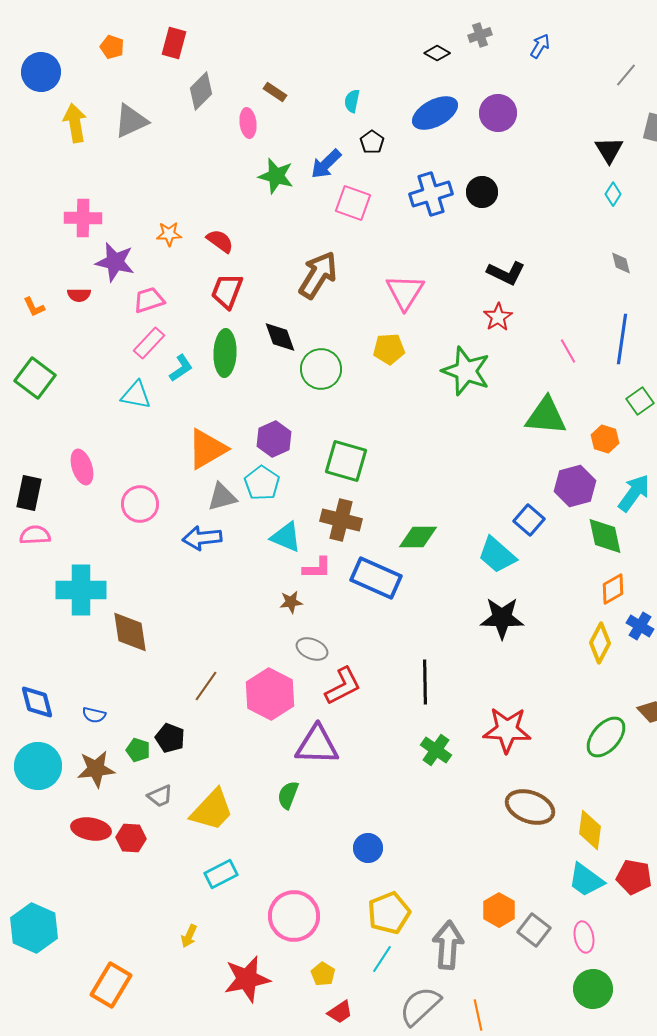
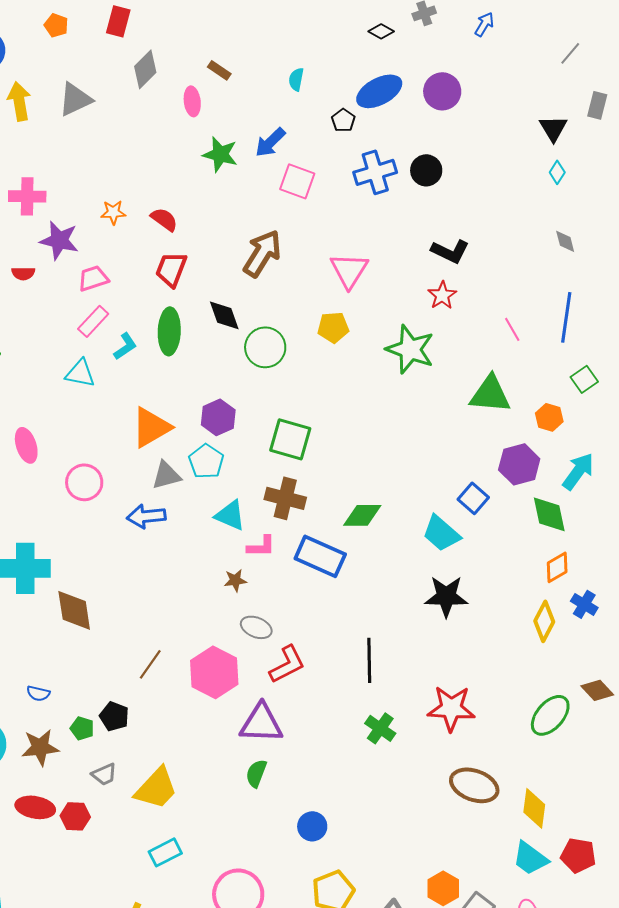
black pentagon: (372, 142) -> (343, 120), moved
green semicircle: (288, 795) -> (256, 773), moved

